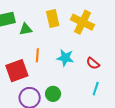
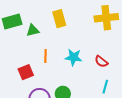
yellow cross: (83, 22) -> (106, 18), moved, turned -30
red square: (17, 71) -> (26, 72), size x0.7

